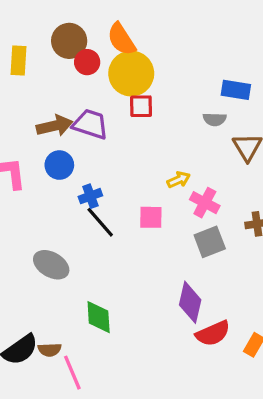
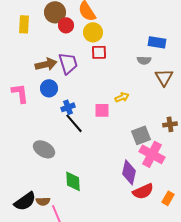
yellow circle: (131, 74) -> (93, 32), size x0.7
purple trapezoid: (90, 124) -> (68, 63), turned 55
pink cross: (205, 203) -> (152, 154), moved, size x1.4
pink square: (151, 217) -> (102, 110), moved

